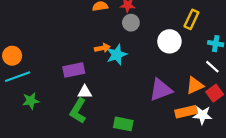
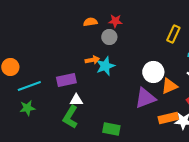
gray circle: (131, 23) -> (109, 37), moved
white circle: (169, 41) -> (153, 72), moved
cyan line: (18, 77) -> (29, 86), moved
orange triangle: (195, 85) -> (169, 86), moved

